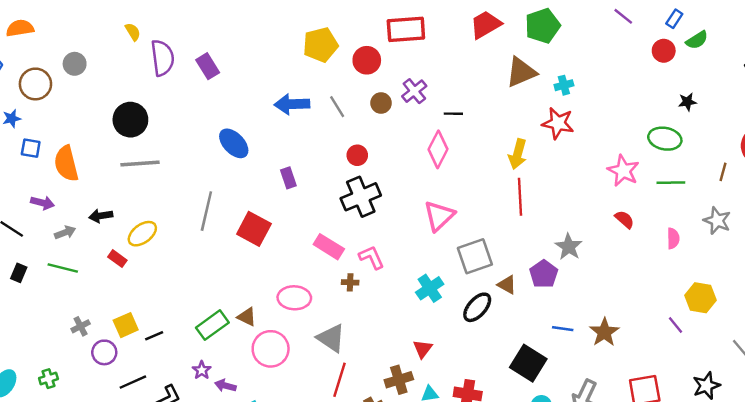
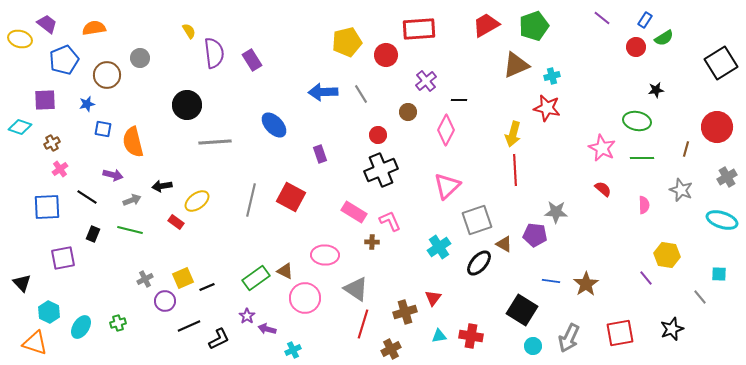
brown circle: (381, 103) -> (408, 112), moved
gray line: (140, 164) -> (215, 142), moved
gray line: (206, 211) -> (251, 200), moved
gray star: (569, 247) -> (556, 212), turned -30
purple pentagon: (544, 274) -> (535, 235), turned -30
brown cross: (399, 380) -> (405, 312), moved

